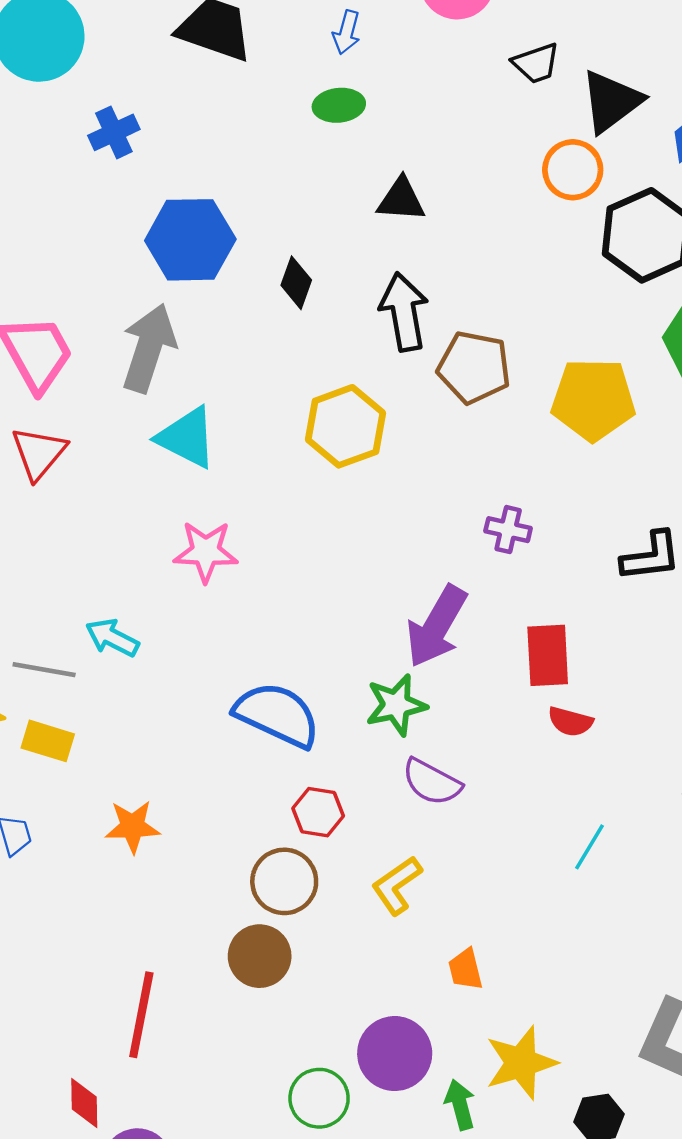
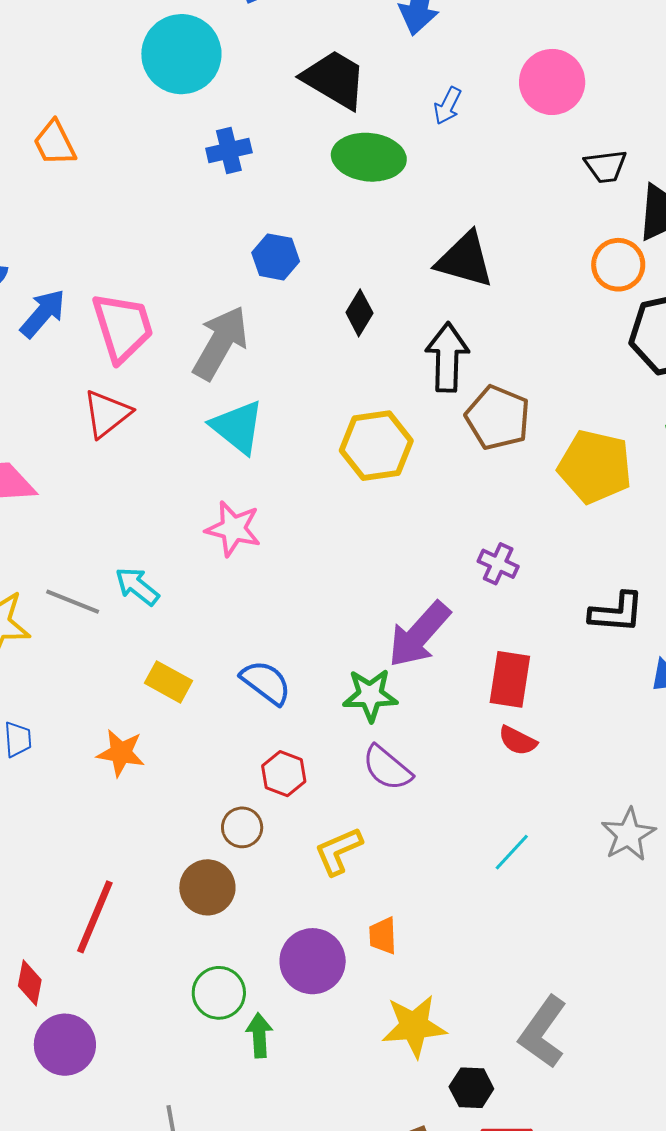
green ellipse: (339, 105) -> (369, 157), moved, size x1.6
black triangle: (401, 200) -> (465, 260), size x1.4
blue hexagon: (190, 240) -> (276, 257), size x0.6
blue semicircle: (277, 715) -> (266, 682), size x0.7
yellow rectangle: (48, 741) -> (169, 682), moved
brown circle: (284, 881) -> (242, 827), size x0.7
purple circle: (395, 1054) -> (313, 961), moved
green circle: (319, 1098) -> (219, 993), moved
green arrow: (460, 1105) -> (259, 1035), moved

